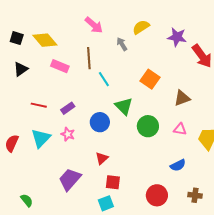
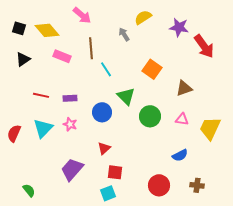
pink arrow: (94, 25) -> (82, 15), moved
purple rectangle: (68, 108) -> (70, 98), turned 32

